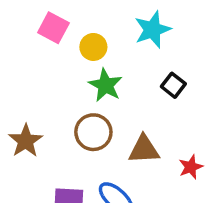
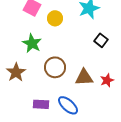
green star: (106, 85) -> (32, 43), moved
red star: (191, 167) -> (107, 80), moved

